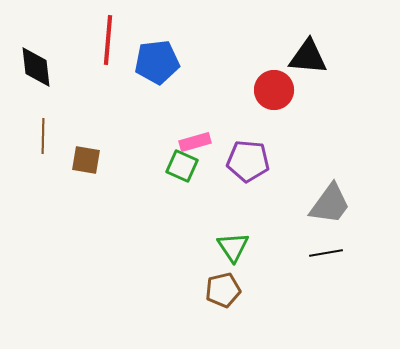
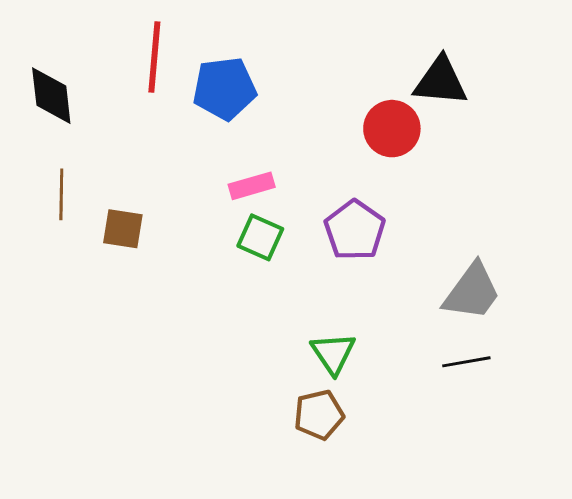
pink rectangle: (195, 142) -> (252, 186), moved
purple pentagon: (248, 161) -> (355, 230), turned 30

